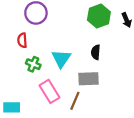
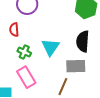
black semicircle: (96, 52) -> (83, 41), size x1.5
pink rectangle: (50, 91) -> (26, 77), moved

